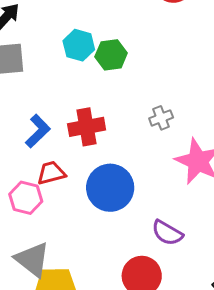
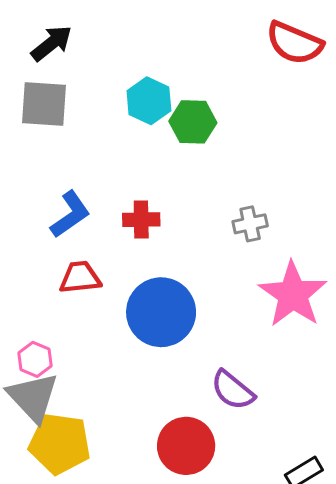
red cross: (87, 127) -> (141, 220), size x0.7
pink hexagon: (26, 198) -> (35, 359), moved, size x0.7

